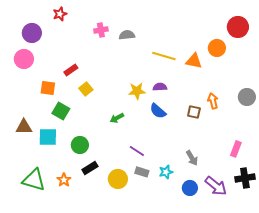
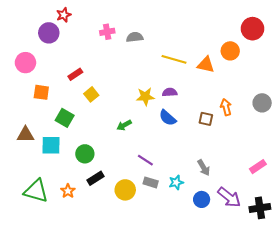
purple circle: (32, 33) -> (49, 33), moved
orange square: (48, 88) -> (41, 92), moved
pink rectangle: (236, 149) -> (258, 167), moved, turned 35
black cross: (245, 178) -> (260, 208), moved

